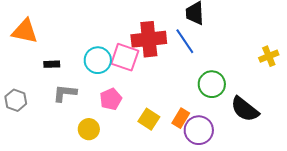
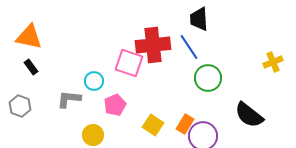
cyan circle: (98, 60) -> (94, 81), moved, size x0.7
black rectangle: (52, 64) -> (31, 67), moved, turned 56
green circle: (212, 84) -> (208, 78), moved

